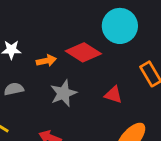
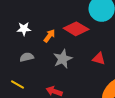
orange arrow: (46, 61) -> (49, 36), turned -40

